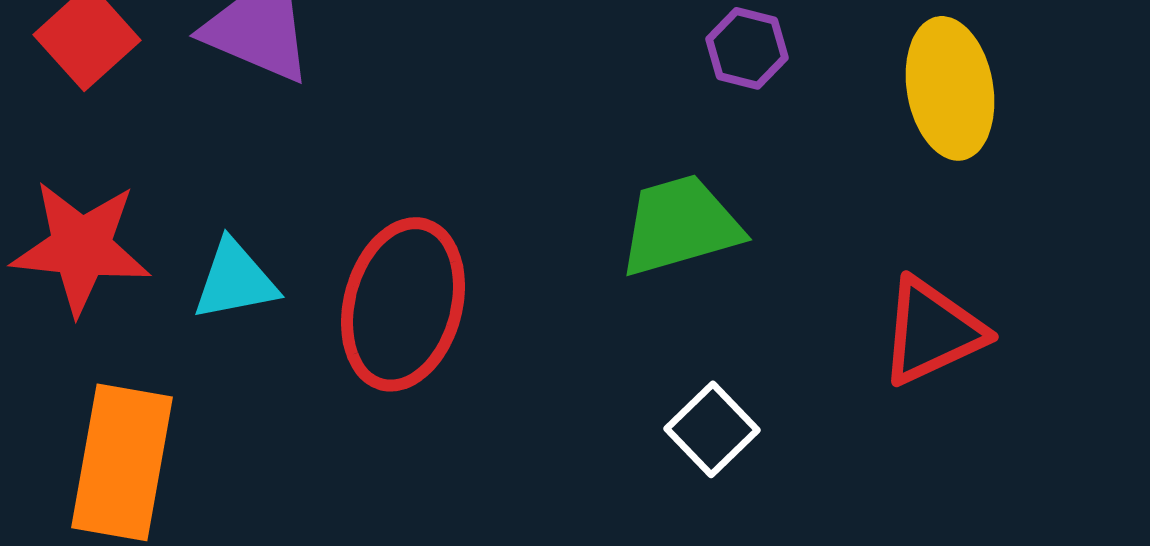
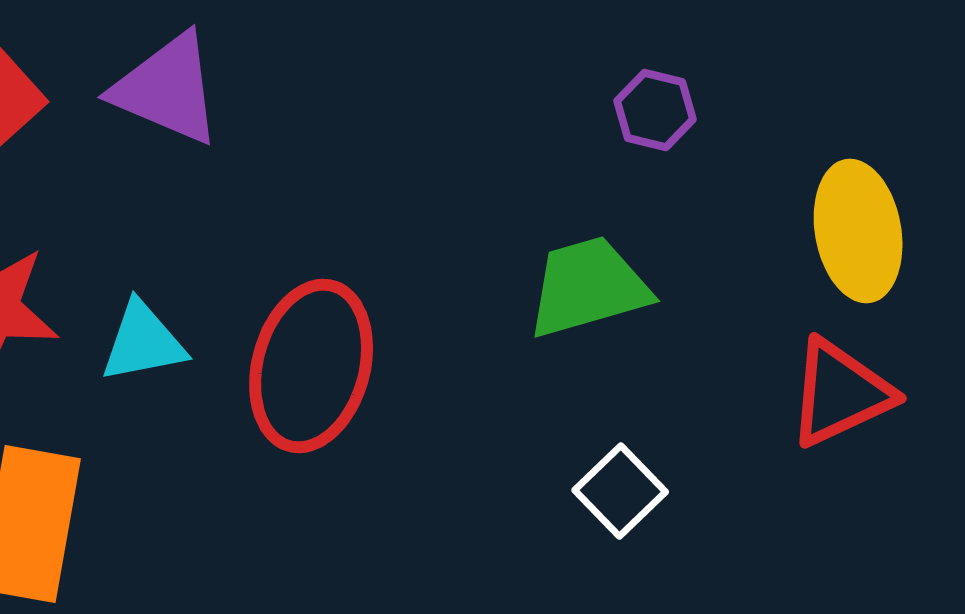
yellow ellipse: (950, 88) -> (858, 231), moved

